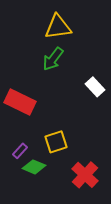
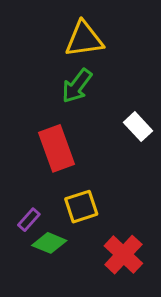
red rectangle: (20, 102) -> (56, 148), moved, turned 44

